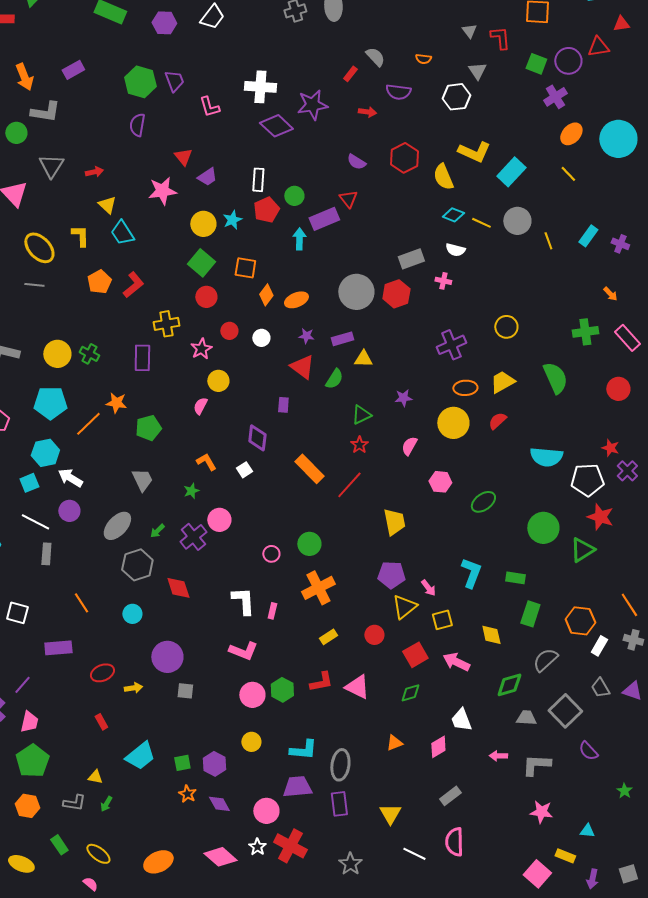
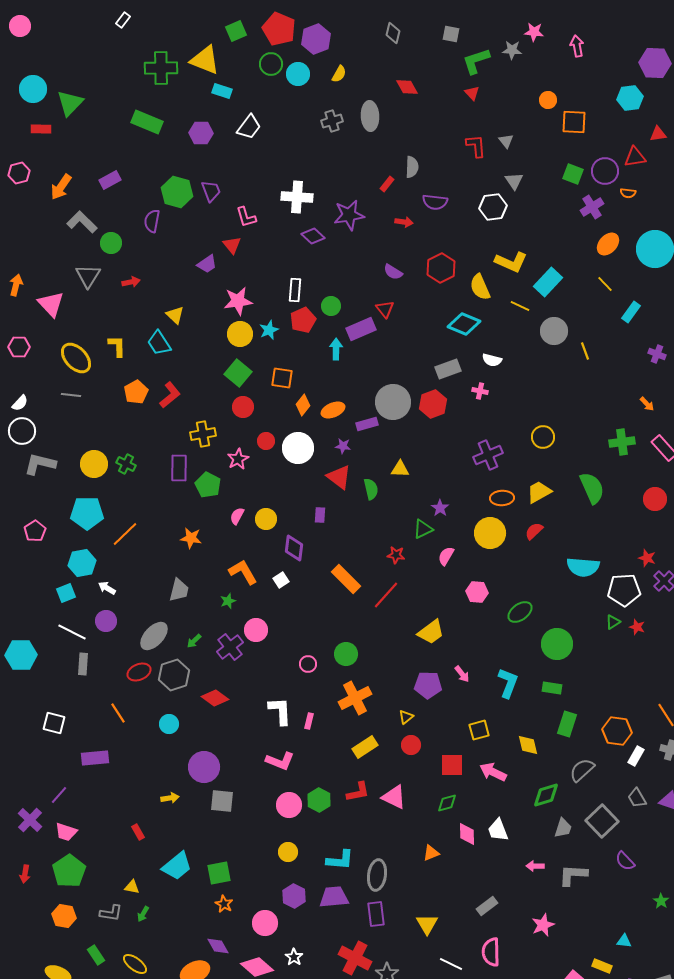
red L-shape: (500, 38) -> (476, 146), moved
gray semicircle: (375, 57) -> (412, 167), turned 45
orange semicircle: (423, 59) -> (628, 193), moved
orange arrow: (24, 77) -> (61, 187), turned 56
gray L-shape: (45, 112) -> (82, 222), turned -144
purple semicircle: (137, 125) -> (152, 221), moved
purple diamond: (276, 126) -> (313, 236), size x0.7
green circle: (16, 133) -> (111, 243), moved
red triangle: (183, 157) -> (232, 245), moved
purple trapezoid: (207, 177) -> (207, 264), moved
pink star: (162, 191) -> (238, 301), moved
yellow triangle: (107, 205) -> (175, 315), moved
cyan diamond: (453, 215) -> (464, 324), moved, size x1.5
yellow line: (481, 223) -> (520, 306), moved
cyan rectangle: (588, 236) -> (631, 312), moved
white circle: (261, 338) -> (298, 448), size x1.8
purple rectangle: (342, 339) -> (367, 424), moved
green semicircle: (334, 379) -> (371, 489), turned -45
yellow circle: (218, 381) -> (266, 519), moved
purple star: (403, 398) -> (440, 508), turned -30
orange star: (116, 403) -> (191, 538), moved
green triangle: (361, 415) -> (423, 529), moved
green pentagon: (148, 428) -> (208, 485), moved, turned -30
red star: (359, 445) -> (396, 555), turned -30
orange L-shape: (206, 462) -> (243, 572), size x1.4
white arrow: (70, 478) -> (107, 588), size x0.7
gray trapezoid: (142, 480) -> (179, 590), turned 40
red star: (600, 517) -> (637, 627), size x0.6
yellow trapezoid: (394, 522) -> (431, 632), turned 64
green circle: (543, 528) -> (557, 644), moved
green triangle: (582, 550) -> (613, 622), moved, size x0.6
red diamond: (178, 588) -> (215, 698), turned -36
pink arrow: (428, 588) -> (462, 674), moved
yellow triangle: (404, 607) -> (406, 717), moved, size x0.6
yellow rectangle: (328, 637) -> (365, 747), size x1.4
red square: (415, 655) -> (452, 765), turned 30
red ellipse: (102, 673) -> (139, 672), moved
gray square: (185, 691) -> (222, 801), size x1.4
gray trapezoid: (526, 718) -> (563, 828), turned 105
pink trapezoid: (29, 722) -> (66, 832), turned 95
pink diamond: (438, 747) -> (467, 834), moved, turned -60
green square: (182, 763) -> (219, 873), size x1.4
purple hexagon: (214, 764) -> (294, 896), moved
purple diamond: (219, 804) -> (218, 946), moved
pink circle: (266, 811) -> (265, 923), moved
pink star: (541, 812) -> (543, 925), moved, turned -30
red cross: (290, 846) -> (355, 958), moved

